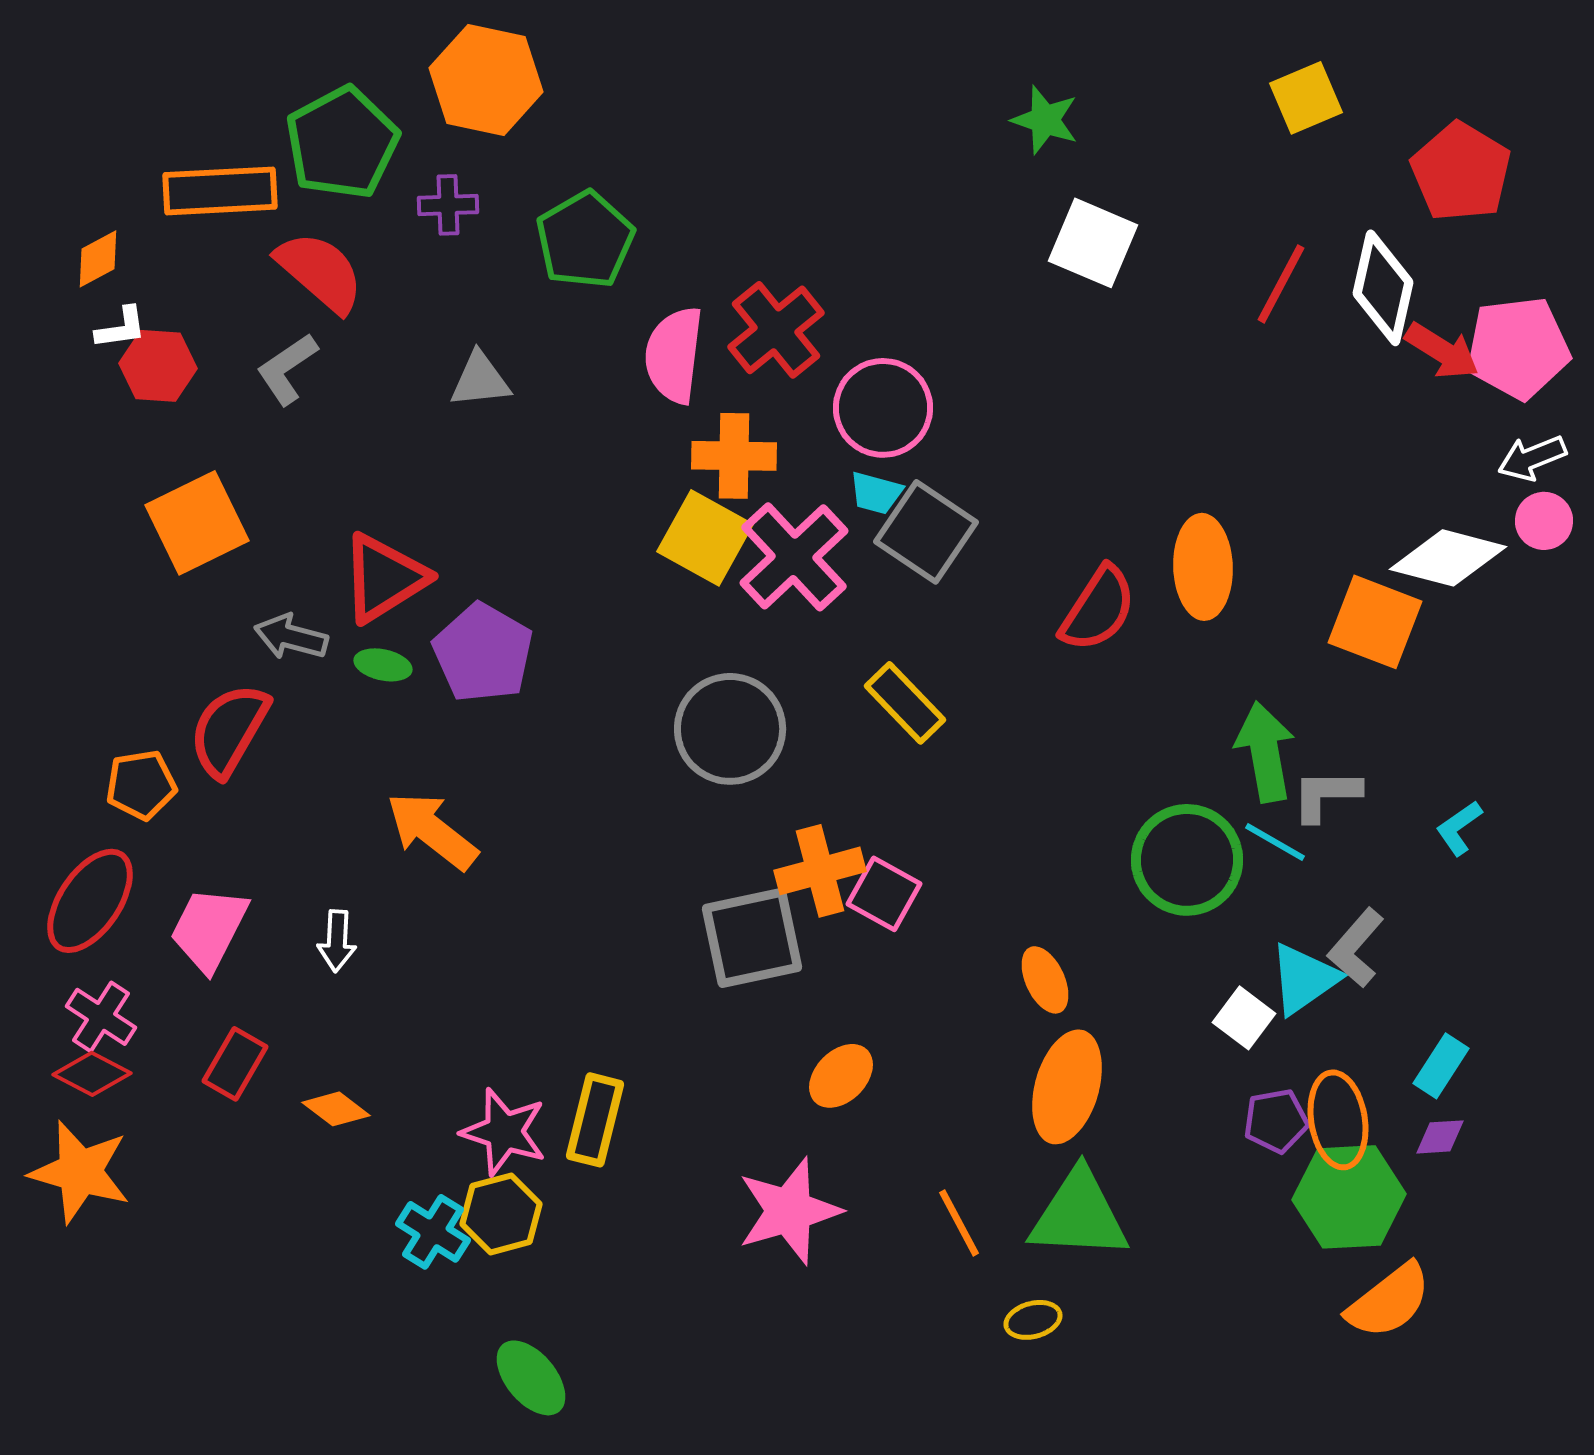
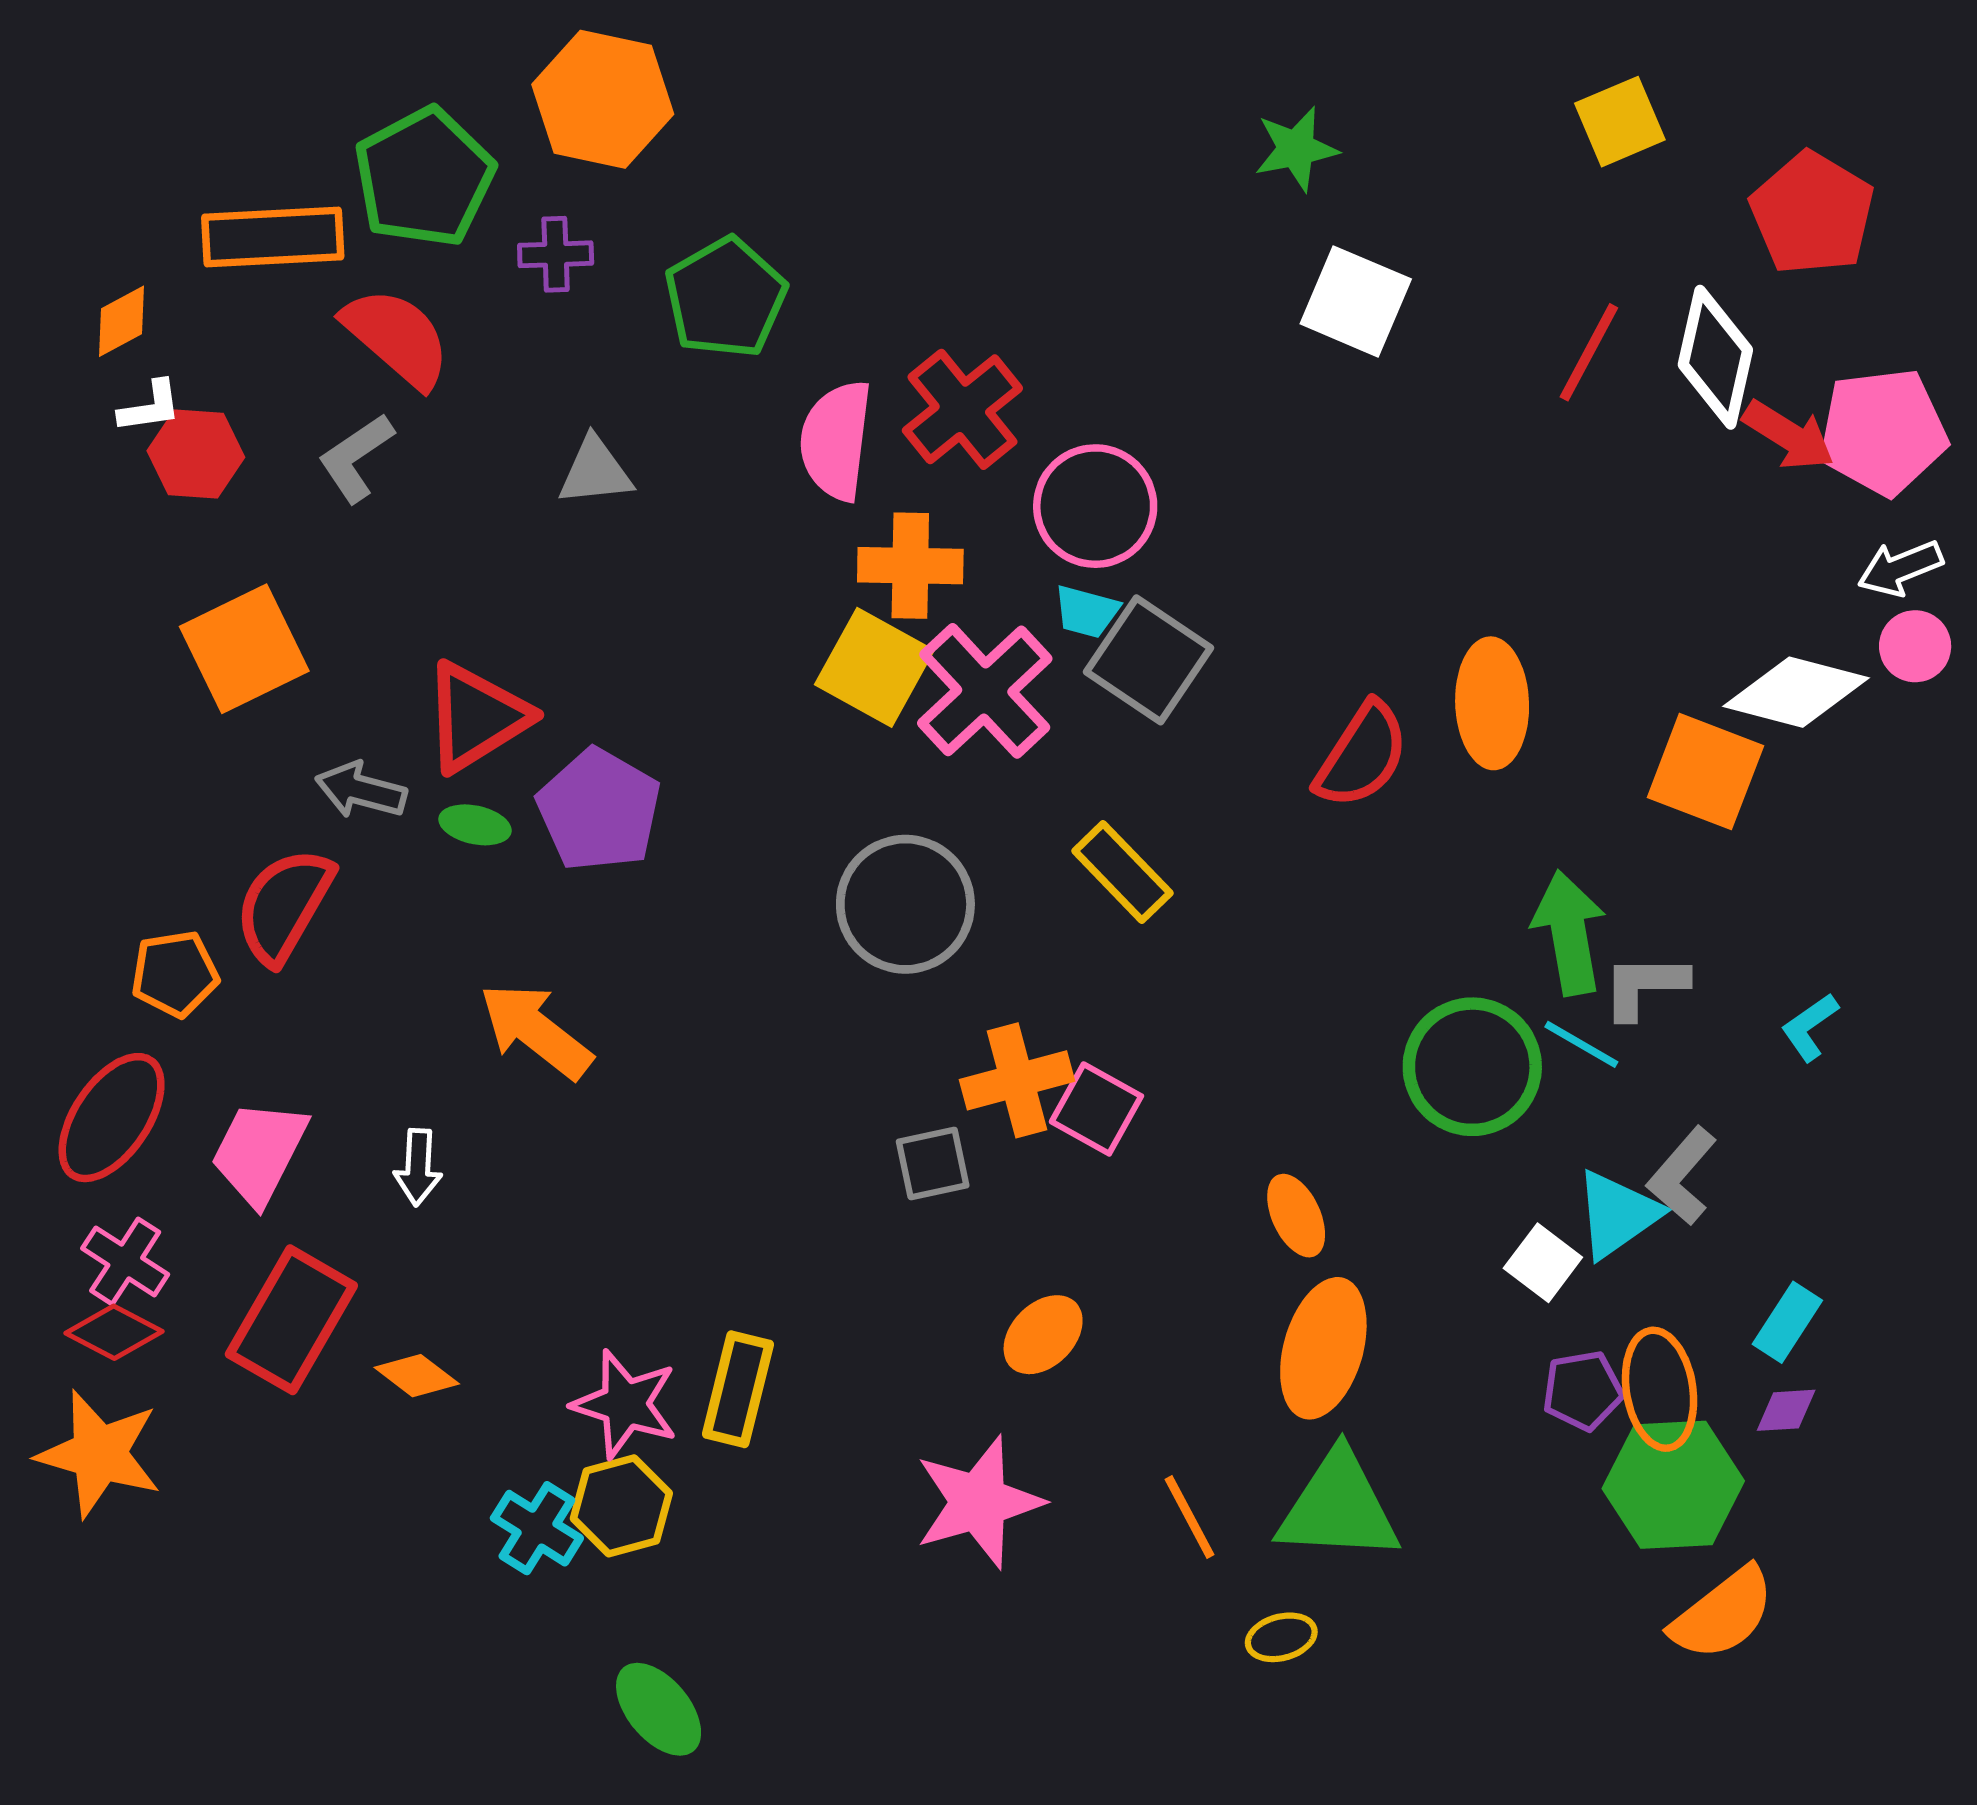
green star: (1045, 120) -> (1296, 149), turned -30
gray square: (752, 938) -> (933, 1163), size x0.6
red rectangle: (235, 1064) -> (291, 1320), size x1.6

